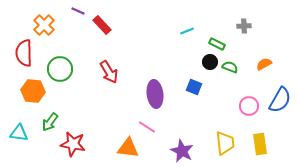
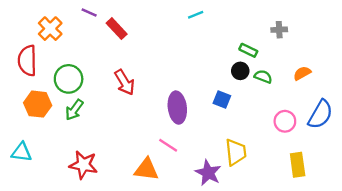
cyan line: (187, 31) -> (196, 15), moved
green arrow: (50, 122) -> (74, 110), moved
yellow trapezoid: (225, 143) -> (236, 152), moved

